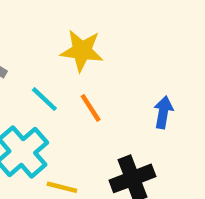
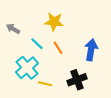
blue arrow: (163, 112) -> (91, 50), size x1.5

